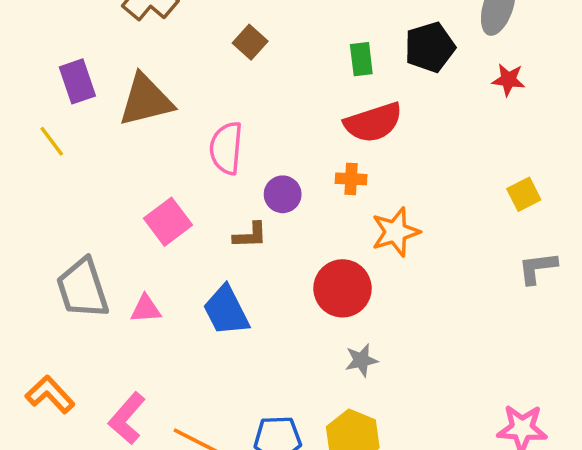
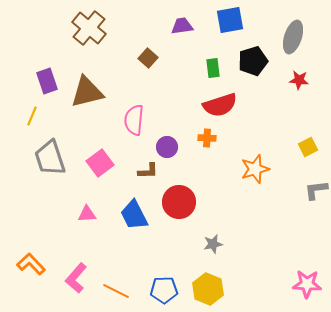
yellow line: (52, 141) -> (32, 116), turned 60
orange star: (396, 232) -> (255, 169), moved
gray trapezoid: (83, 288) -> (50, 158), moved
red circle: (343, 288) -> (179, 202), moved

